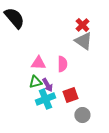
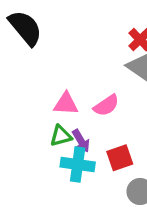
pink semicircle: (62, 64) -> (106, 105), turned 56
cyan cross: (45, 99) -> (78, 164), turned 30

